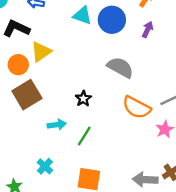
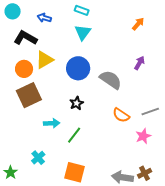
cyan triangle: (82, 15) -> (83, 32), turned 42
blue circle: (112, 20) -> (78, 68), moved
purple arrow: (148, 30) -> (139, 63), moved
orange semicircle: (137, 107) -> (121, 115), size x0.7

